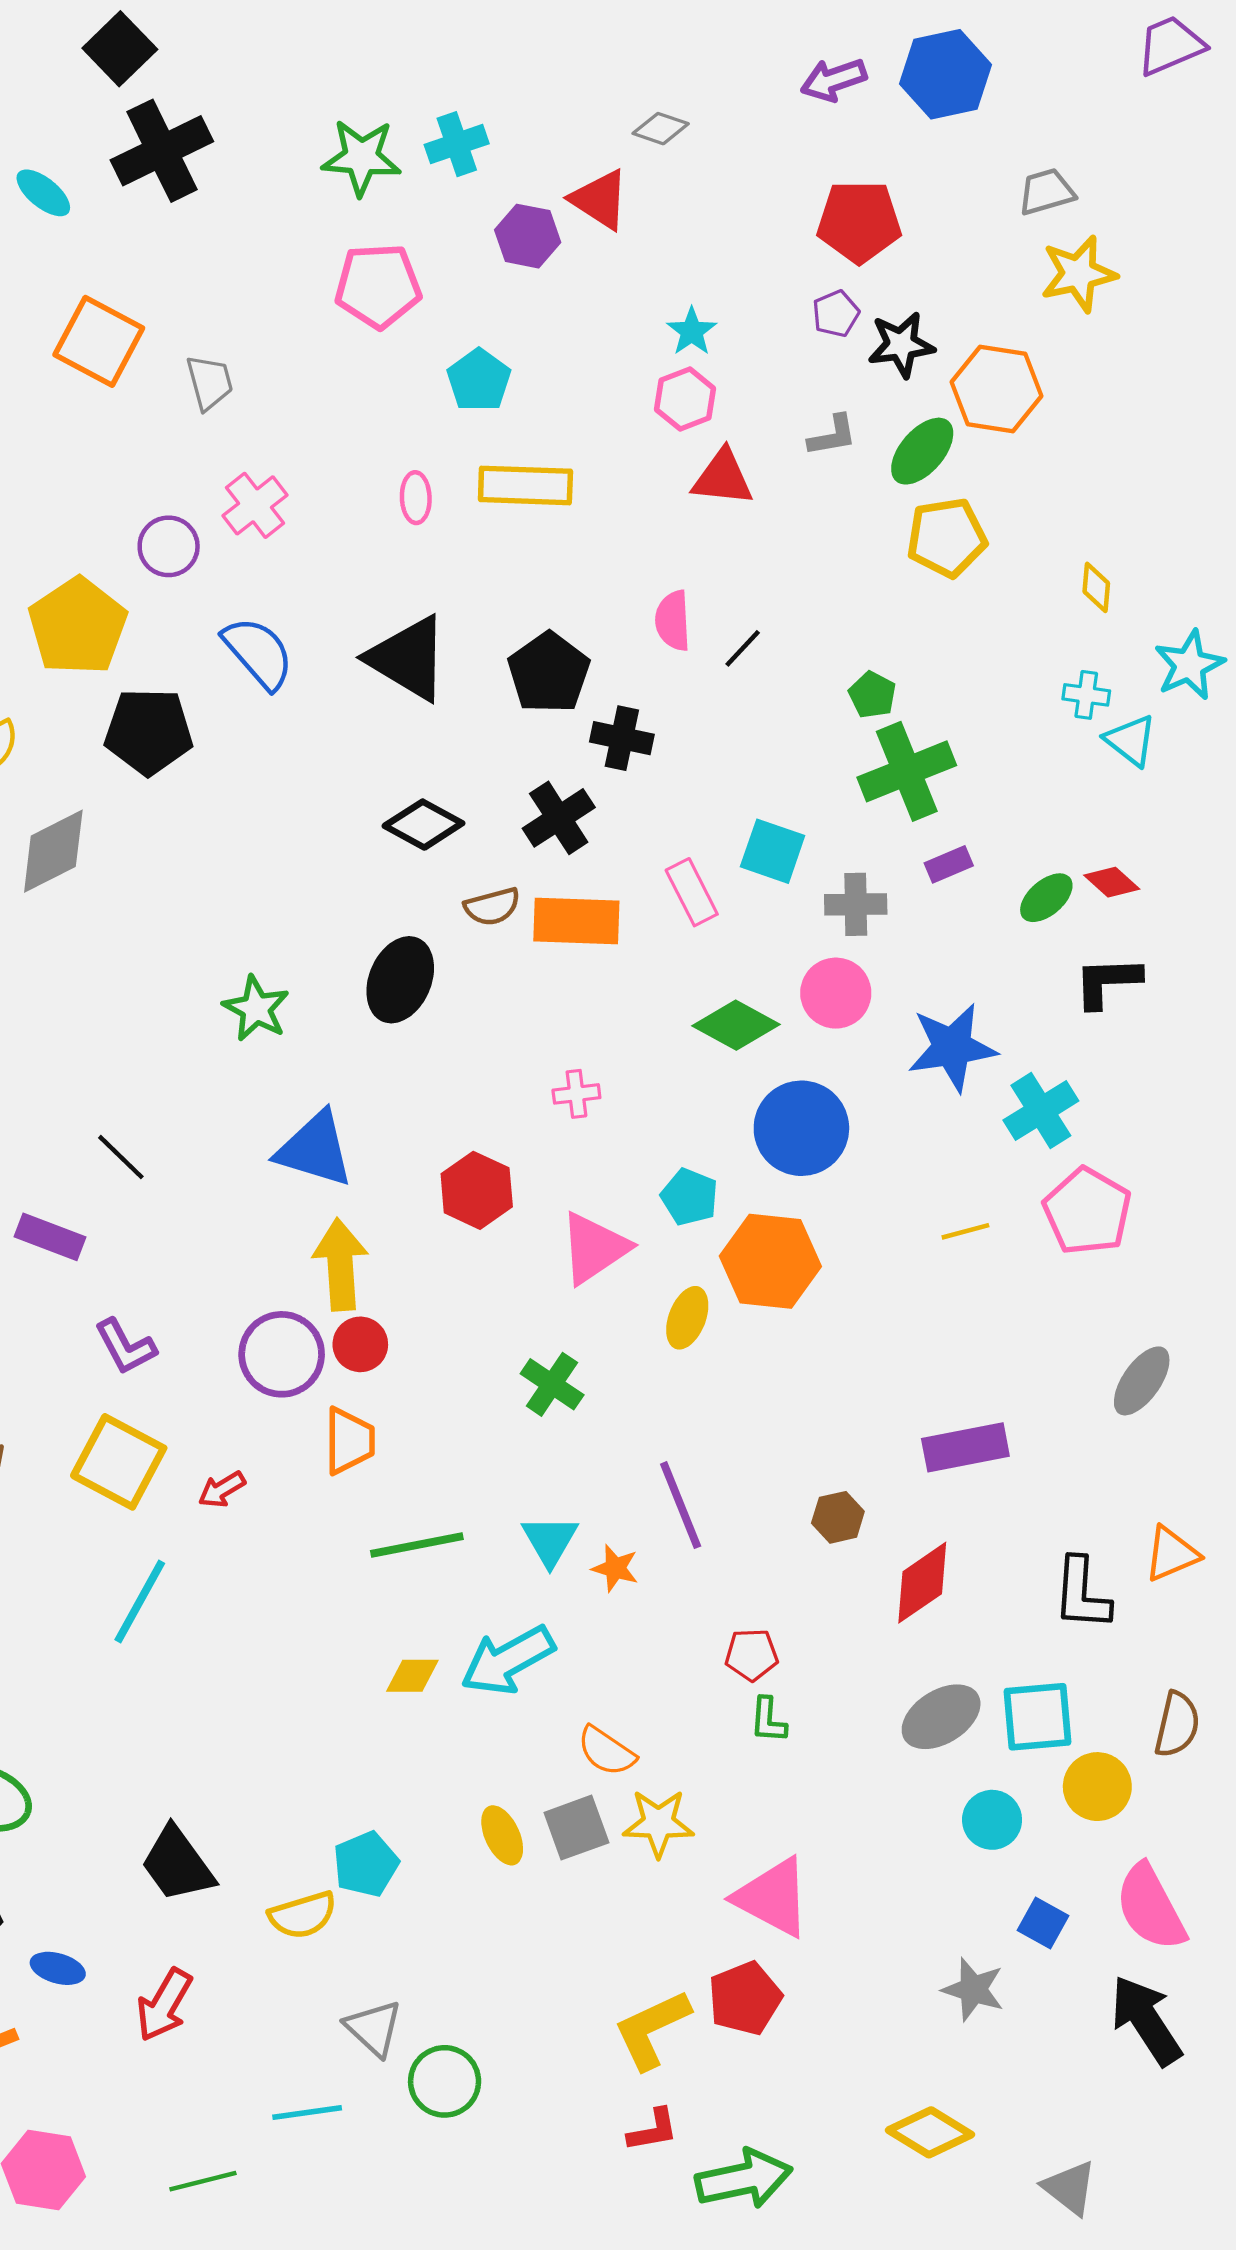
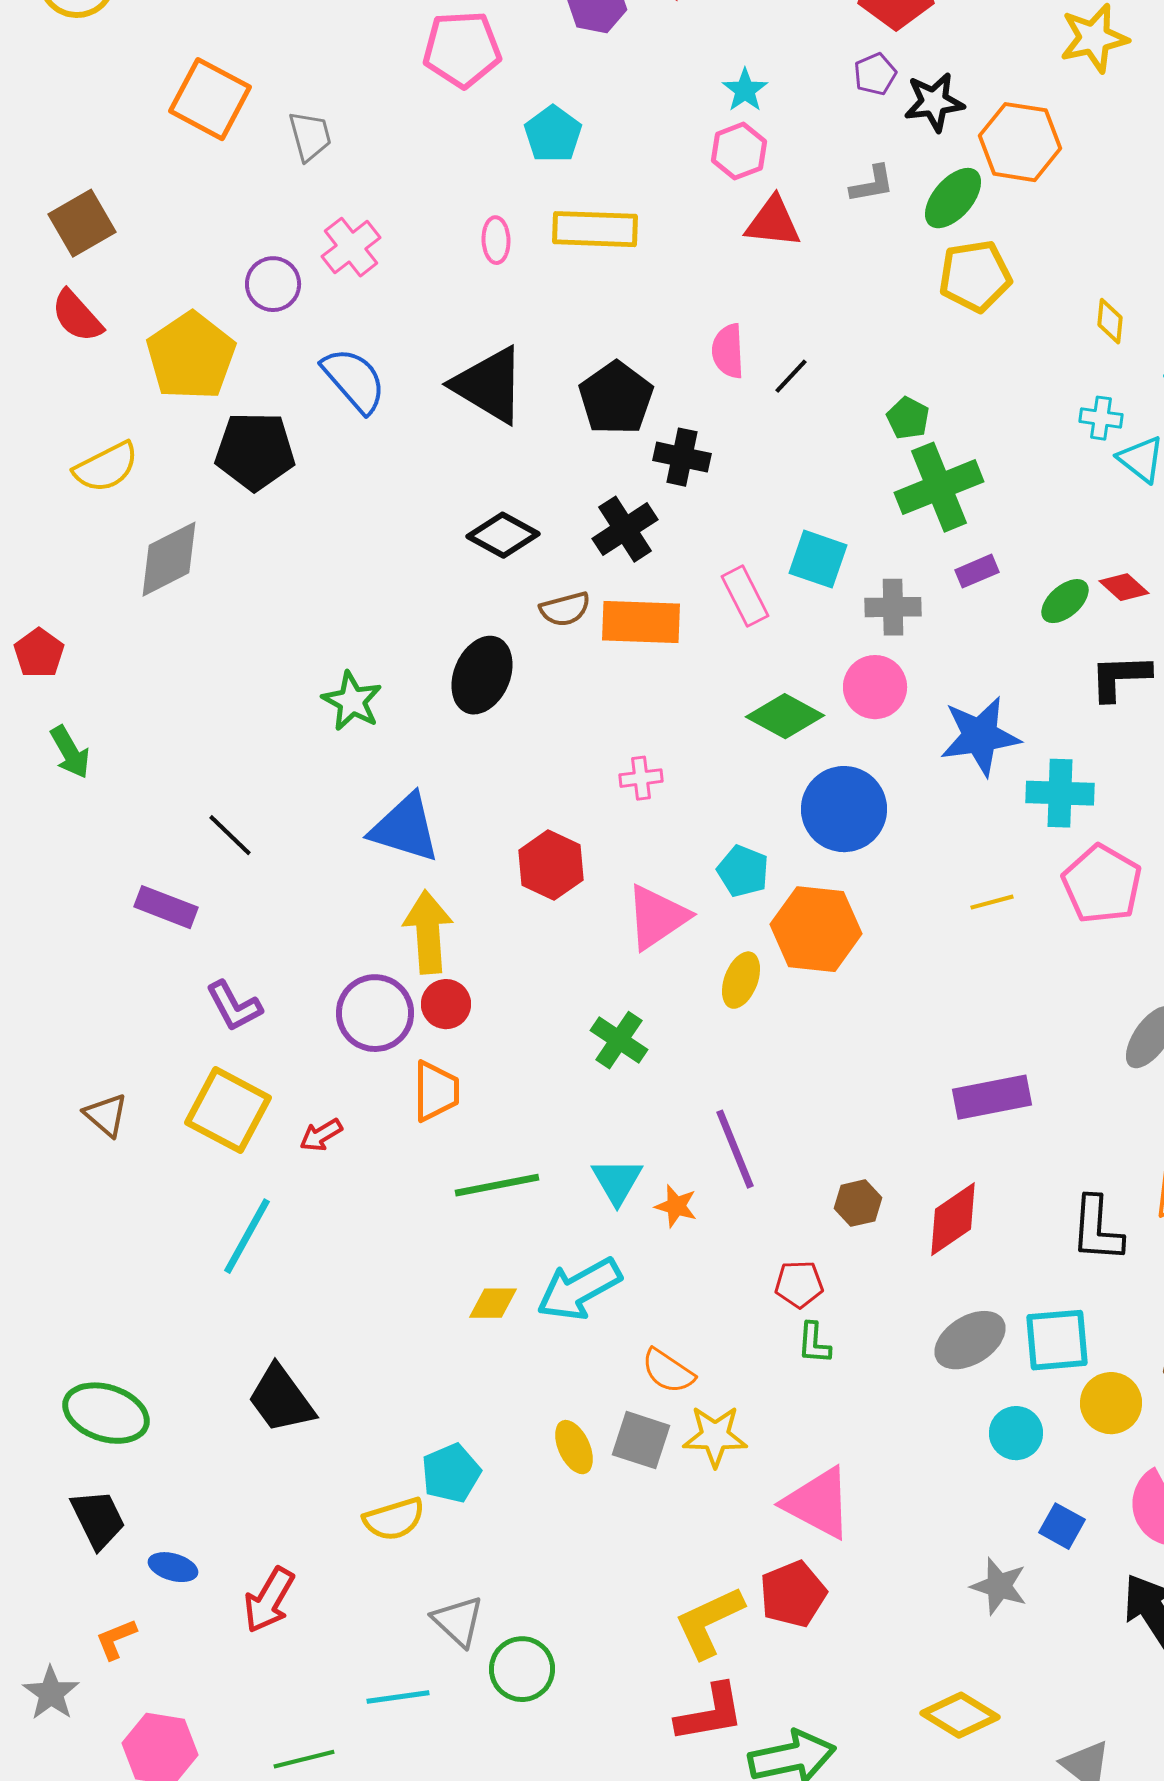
cyan cross: (1041, 1111) -> (1060, 793), turned 34
brown hexagon: (838, 1517) -> (858, 1203), moved
gray square: (576, 1828) -> (641, 1440), turned 38
black trapezoid: (177, 1864) -> (281, 1399), moved
red L-shape: (653, 2130) -> (710, 1713), size x1.5

